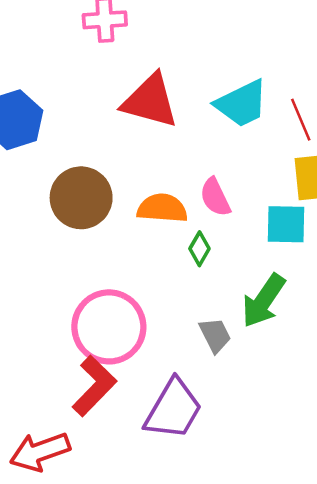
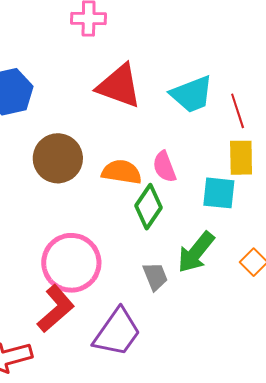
green diamond: (199, 249) -> (148, 207), size x1.6

